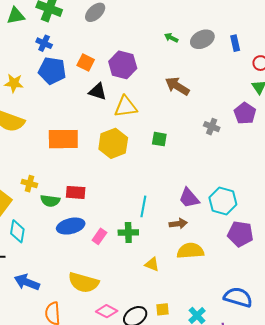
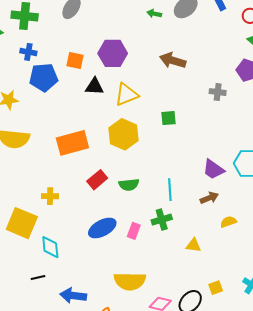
red rectangle: (76, 192) -> (97, 180), moved, turned -30
green semicircle: (50, 201) -> (129, 185), moved
yellow semicircle: (190, 251) -> (228, 222), size x0.6

